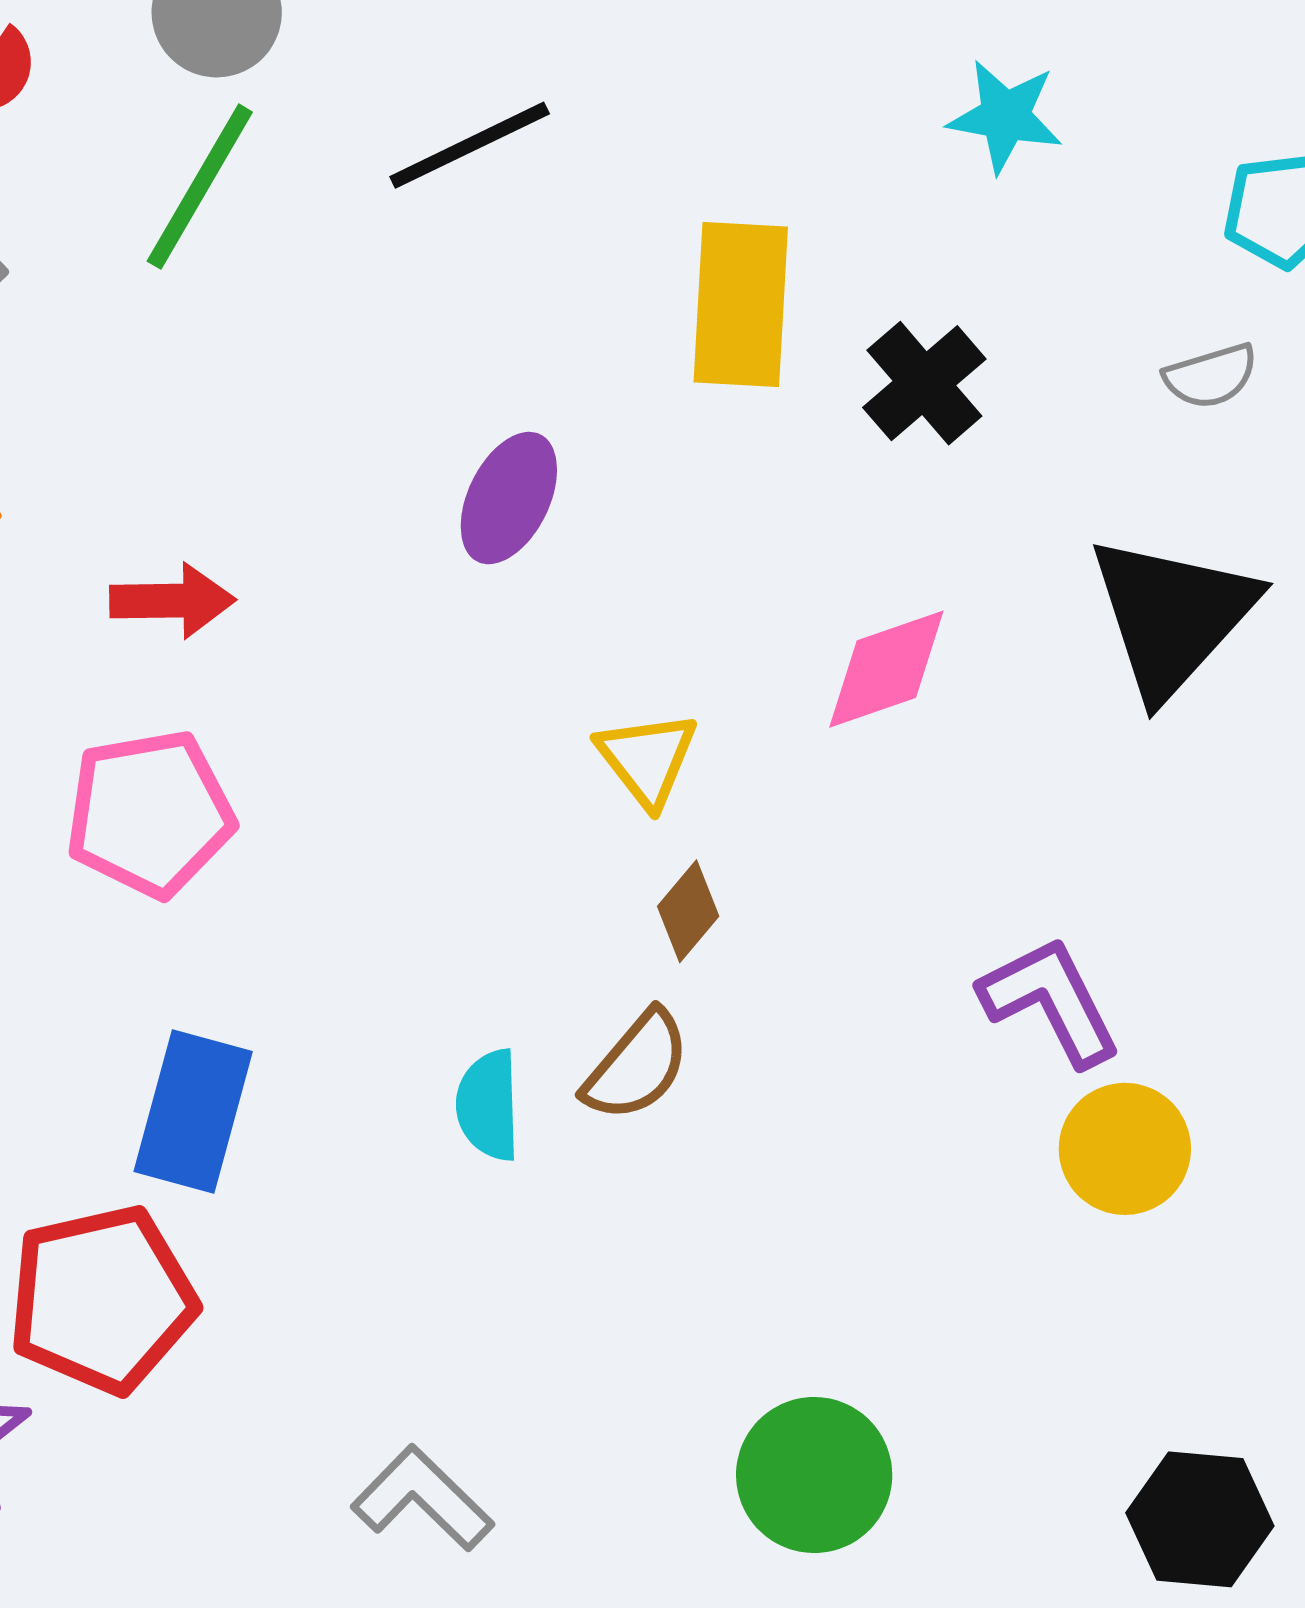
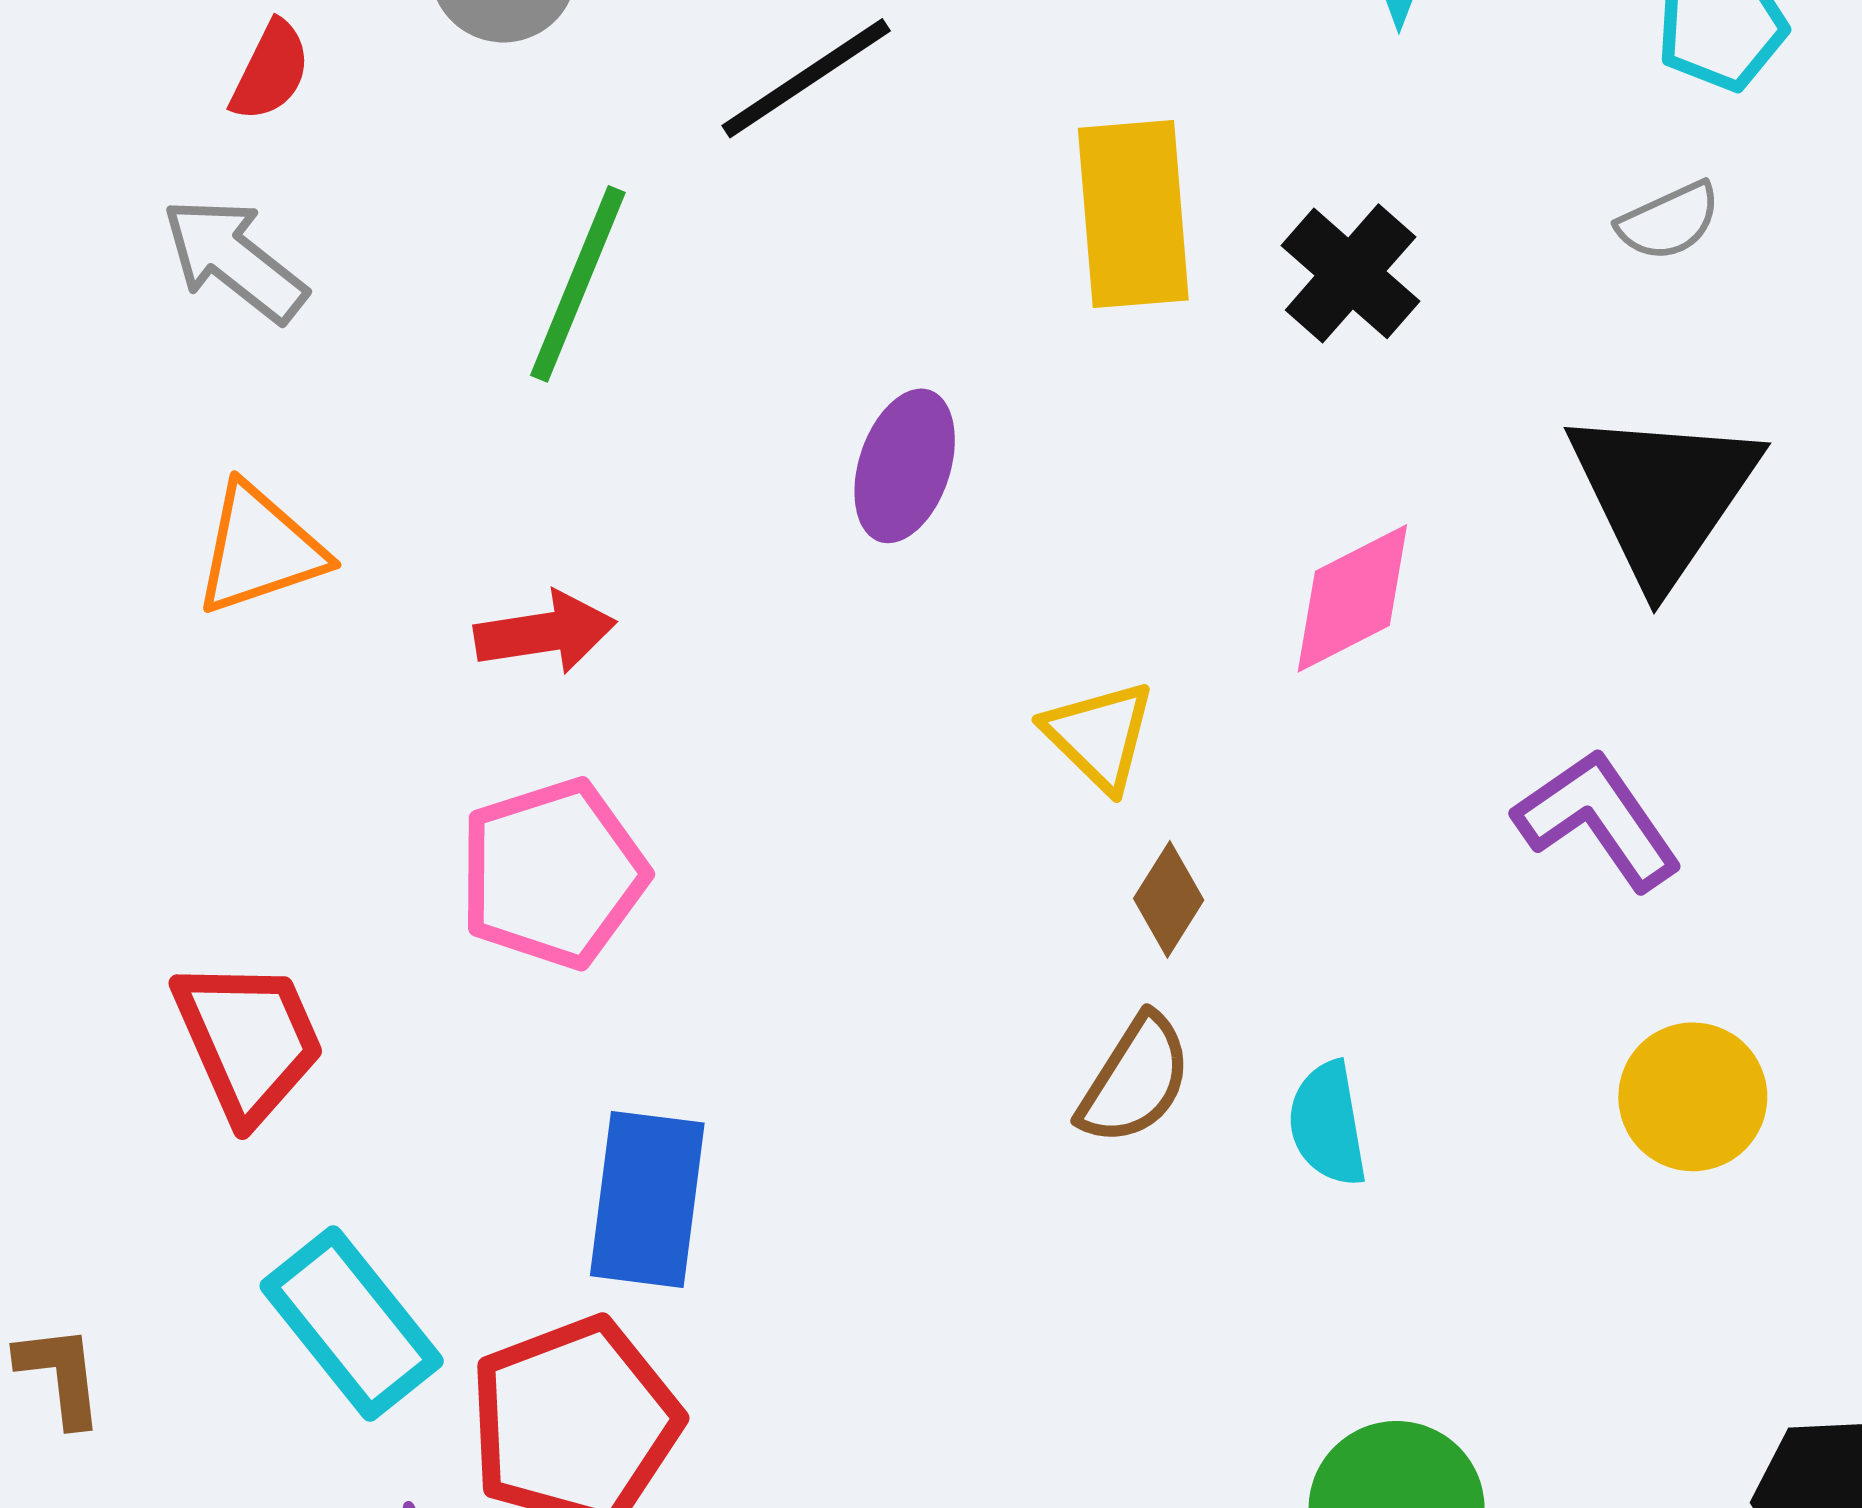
green line: (200, 187) -> (578, 284), moved
purple L-shape: (1050, 1001) -> (1598, 820), moved
cyan semicircle: (488, 1105) -> (1328, 1124), moved

